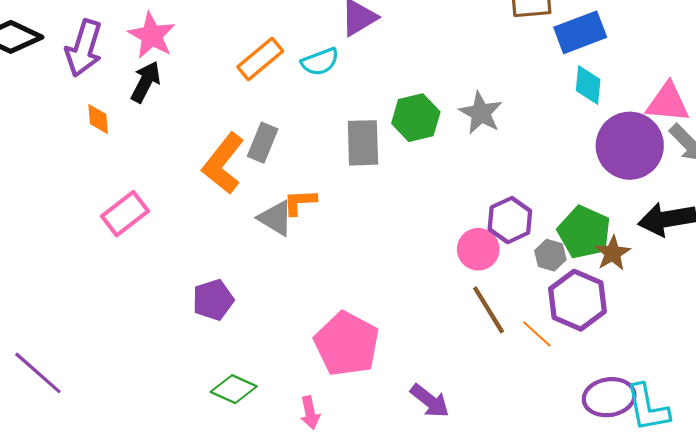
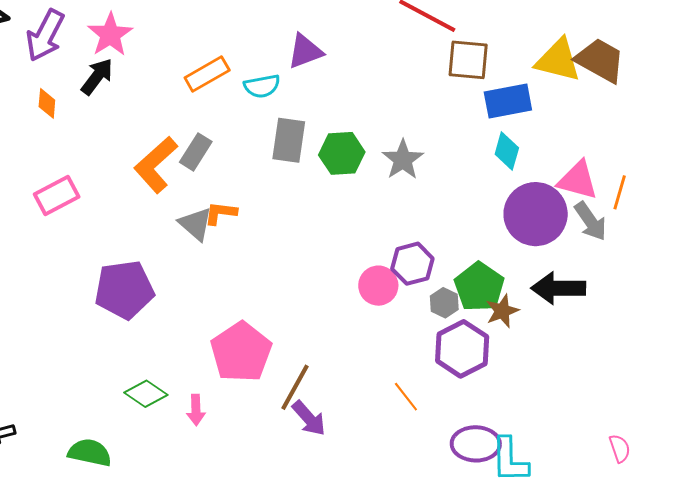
gray rectangle: (363, 143) -> (289, 140), moved
purple pentagon: (213, 300) -> (124, 290), size x1.5
brown line: (489, 310) -> (295, 387), moved, turned 51
orange line: (537, 334) -> (406, 397), moved
green diamond: (234, 389) -> (146, 394), moved

